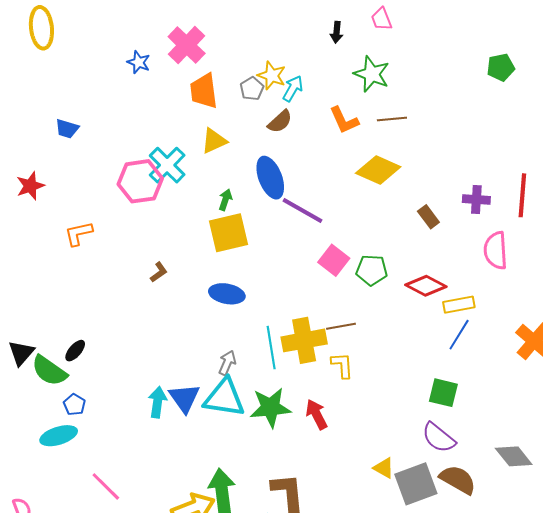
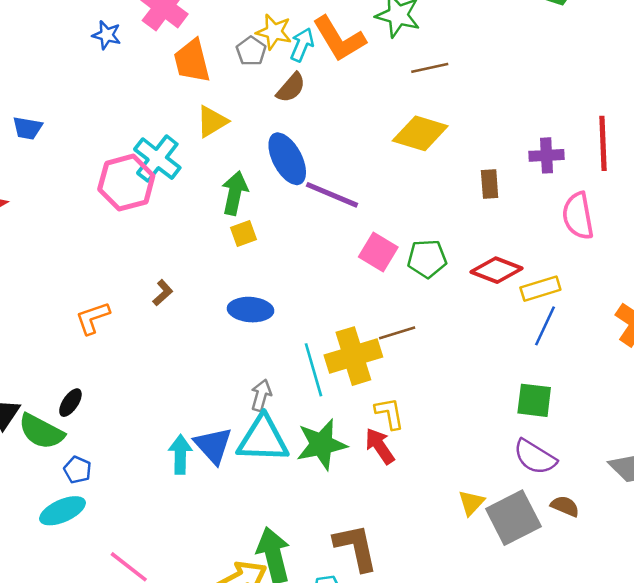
orange L-shape: (344, 120) -> (339, 39), moved, size x1.4
green arrow: (225, 200) -> (235, 193), size x1.6
brown rectangle: (428, 217) -> (490, 184), turned 40
yellow square: (229, 233) -> (244, 234), size x0.5
orange L-shape: (79, 234) -> (93, 318), moved
yellow L-shape: (342, 365) -> (390, 413), moved
yellow triangle: (384, 468) -> (471, 503), turned 50
brown semicircle: (458, 480) -> (565, 506), size x0.6

